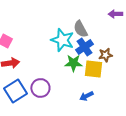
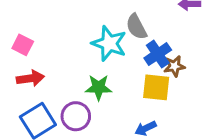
blue cross: (84, 47) -> (158, 54), moved
green star: (73, 63) -> (99, 87), moved

